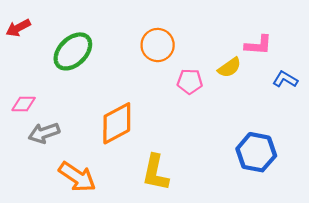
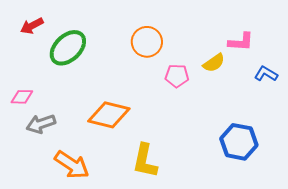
red arrow: (18, 28) -> (32, 26), moved
orange diamond: (117, 123) -> (109, 115), turned 42

